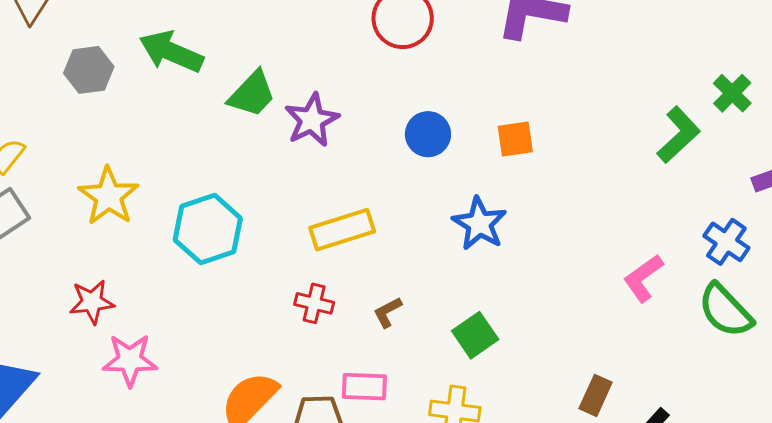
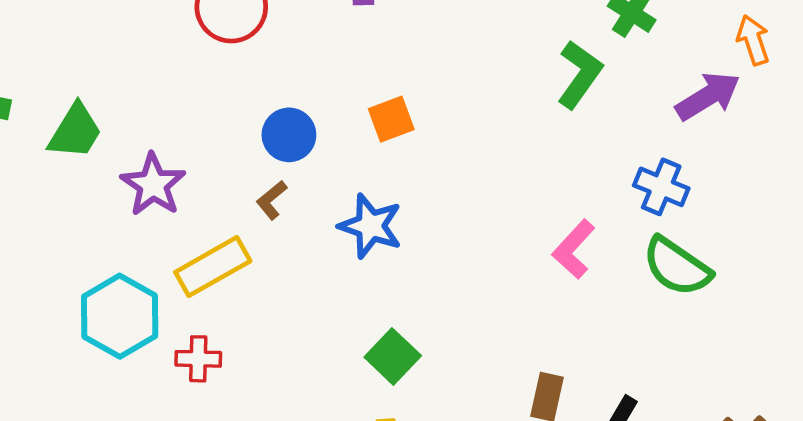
purple star: (312, 120) -> (153, 185), moved
cyan hexagon: (208, 229) -> (120, 316), moved
brown L-shape: (388, 312) -> (272, 200), moved

